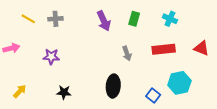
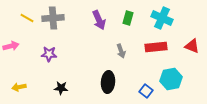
gray cross: (55, 19) -> (53, 18), size x1.5
cyan cross: (170, 19) -> (162, 18), size x1.5
yellow arrow: (20, 91) -> (19, 87), turned -144

